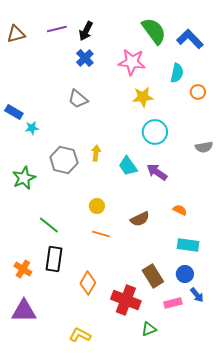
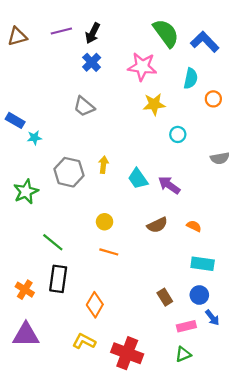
cyan circle: (155, 132) -> (178, 134), moved, size x0.6
brown semicircle: (140, 219) -> (157, 225), moved
brown rectangle: (153, 276) -> (165, 297), size x0.7
red cross: (126, 300) -> (127, 353), moved
green triangle: (149, 329) -> (183, 354), moved
yellow L-shape: (80, 335) -> (84, 341), moved

